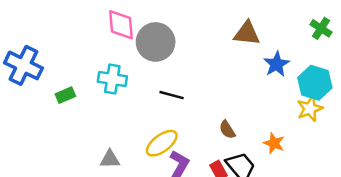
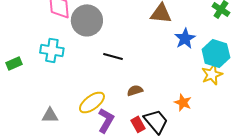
black line: (172, 95) -> (113, 56), moved
brown semicircle: (227, 130) -> (135, 90), moved, turned 105

